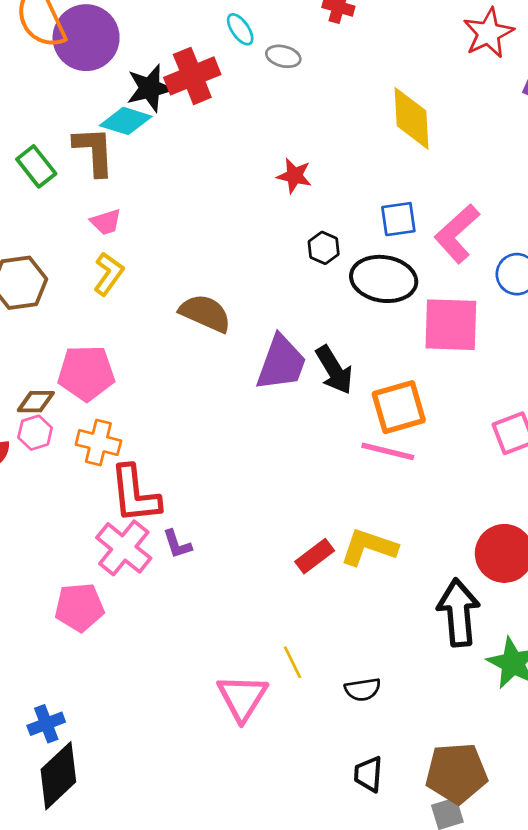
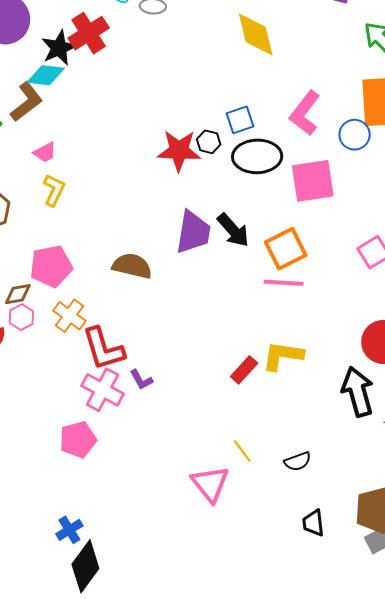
brown L-shape: (94, 151) -> (26, 102), turned 66
red star: (294, 176) -> (179, 151), moved, size x1.6
blue square: (398, 219) -> (240, 120), moved
brown semicircle: (205, 313) -> (132, 266), moved
orange cross: (98, 443) -> (69, 316), turned 32

